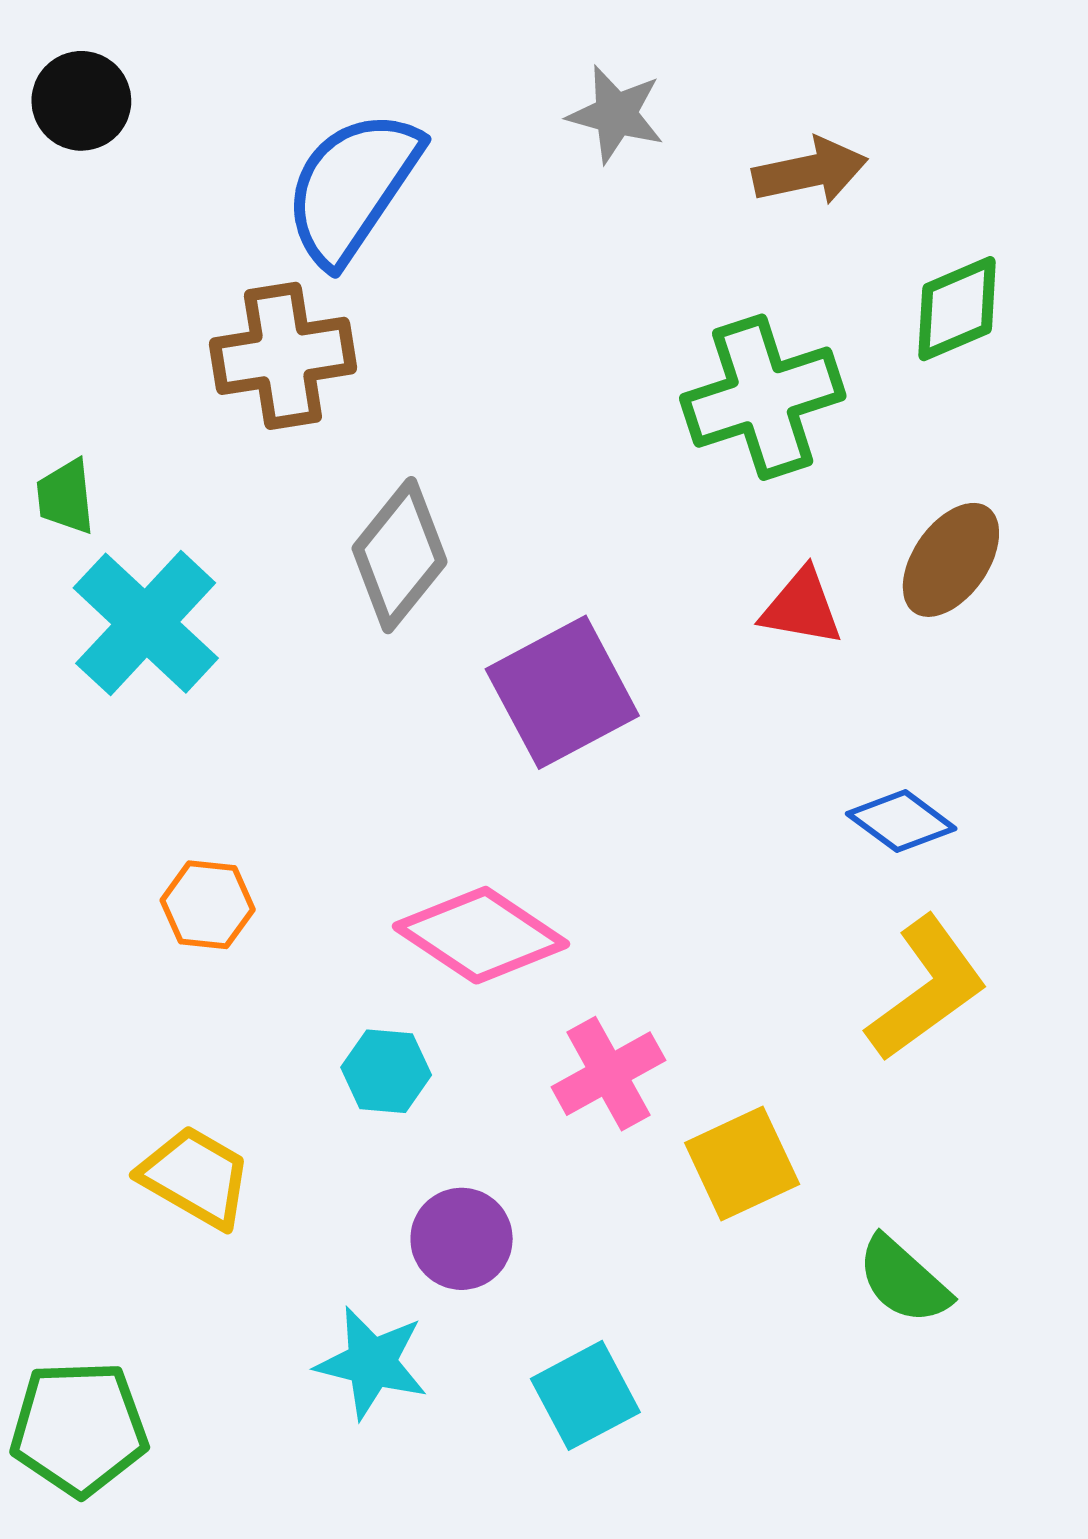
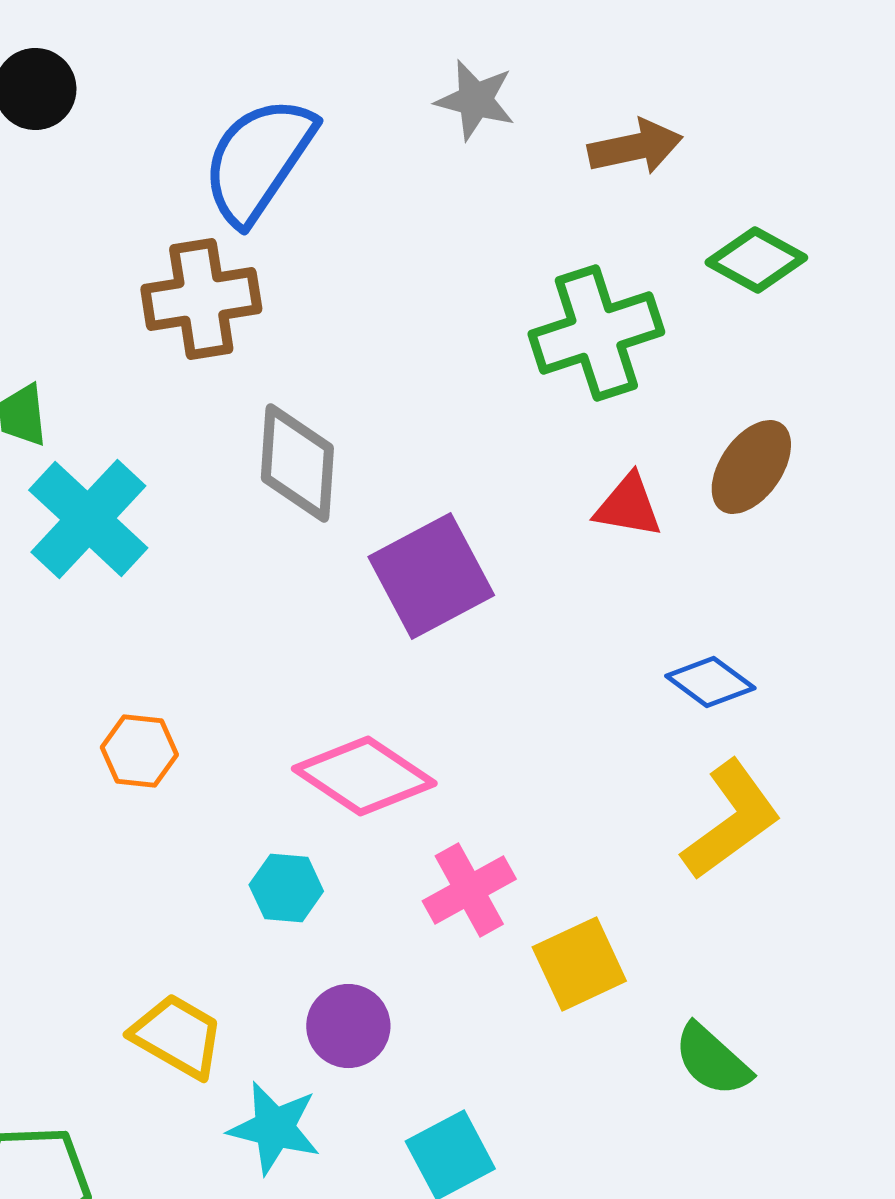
green diamond: (957, 309) -> (756, 260), turned 52
gray diamond: (400, 555) -> (297, 463), turned -35
yellow trapezoid: (196, 1177) -> (177, 1036), moved

